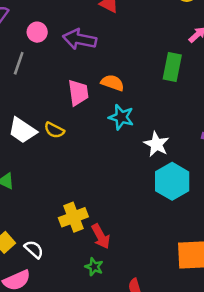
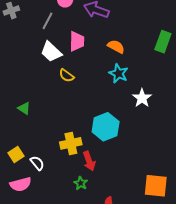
pink trapezoid: (78, 93) -> (77, 41), moved
white trapezoid: (22, 130) -> (51, 52), moved
cyan hexagon: (172, 181) -> (106, 127), moved

